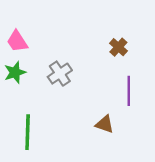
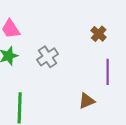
brown triangle: (105, 124) -> (87, 101), turned -42

